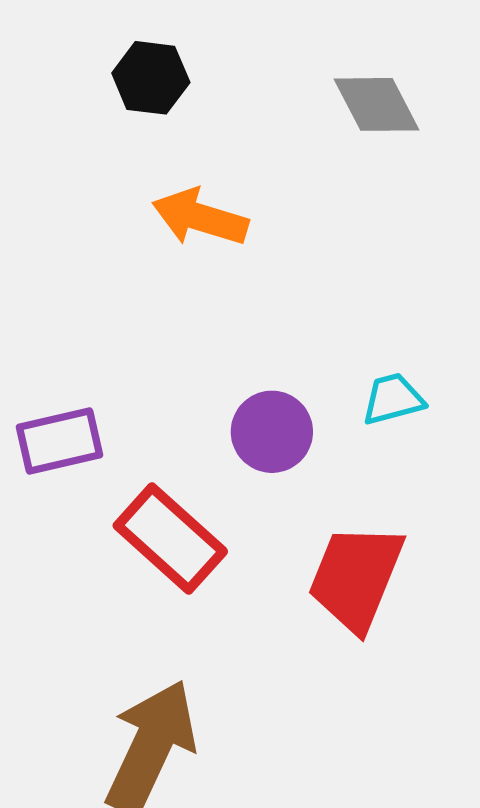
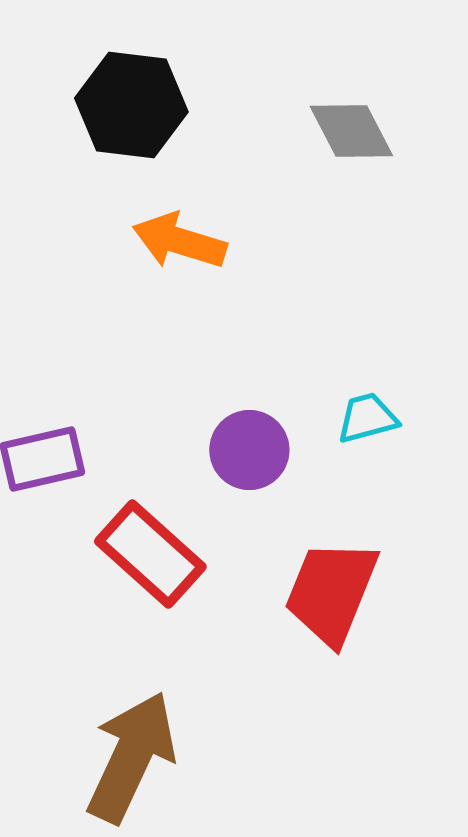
black hexagon: (151, 78) -> (131, 105), size x1.5

